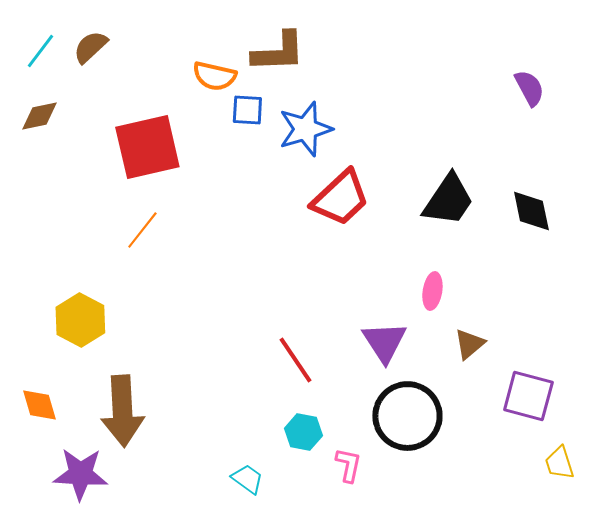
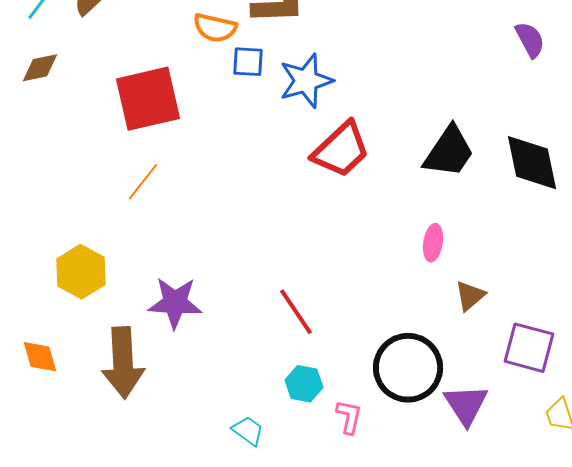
black diamond: (531, 211) -> (532, 163), size x1.4
purple triangle: (384, 342) -> (466, 405), moved
purple star: (80, 474) -> (175, 303), moved

